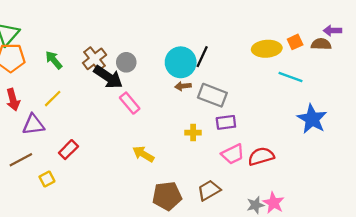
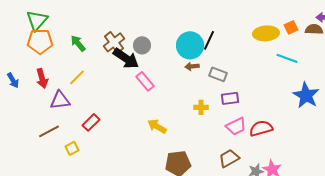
gray rectangle: (212, 95) -> (218, 74), size x0.7
brown trapezoid: (209, 190) -> (229, 158), moved

